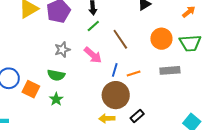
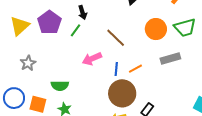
green line: (93, 26) -> (76, 30), moved
gray star: (62, 50) -> (28, 63), moved
pink arrow: (93, 55) -> (92, 59), turned 126

